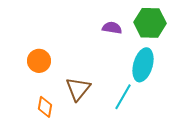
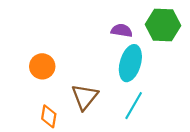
cyan ellipse: (143, 65) -> (130, 63), moved

